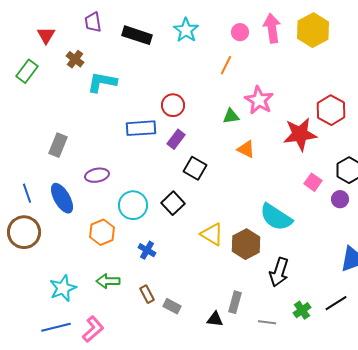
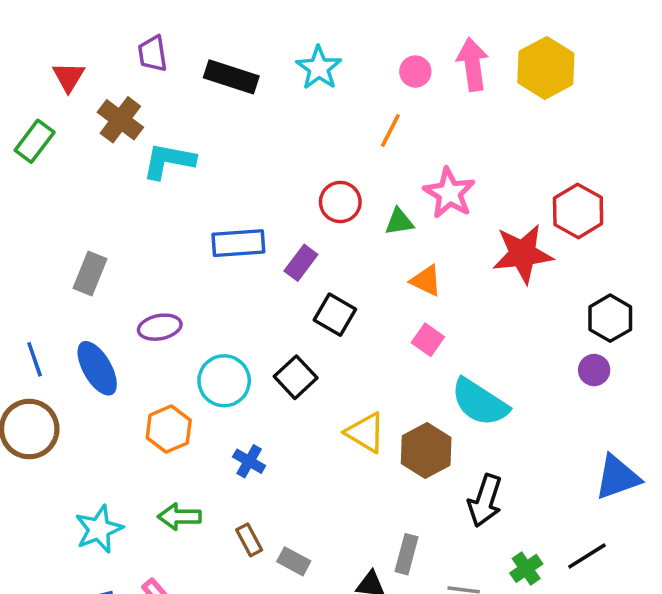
brown cross: (75, 59) -> (120, 120), size x1.4
red circle: (173, 105) -> (340, 202), moved
pink square: (313, 182) -> (428, 340), moved

